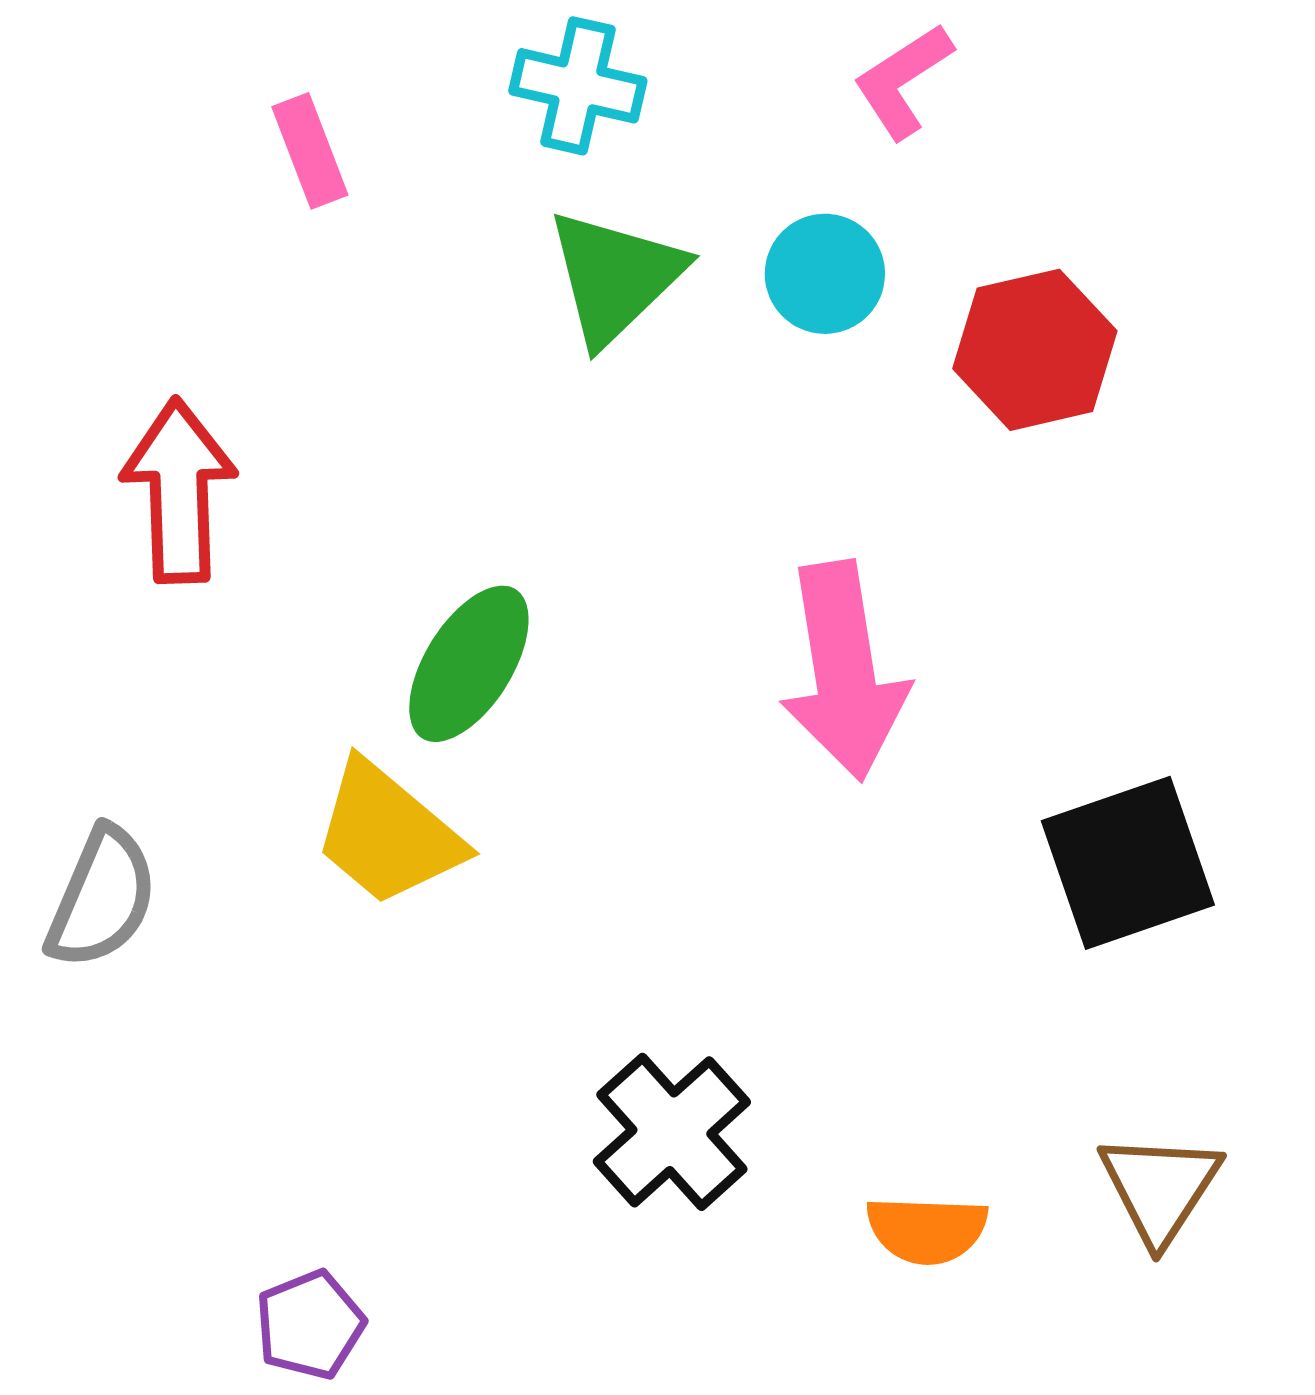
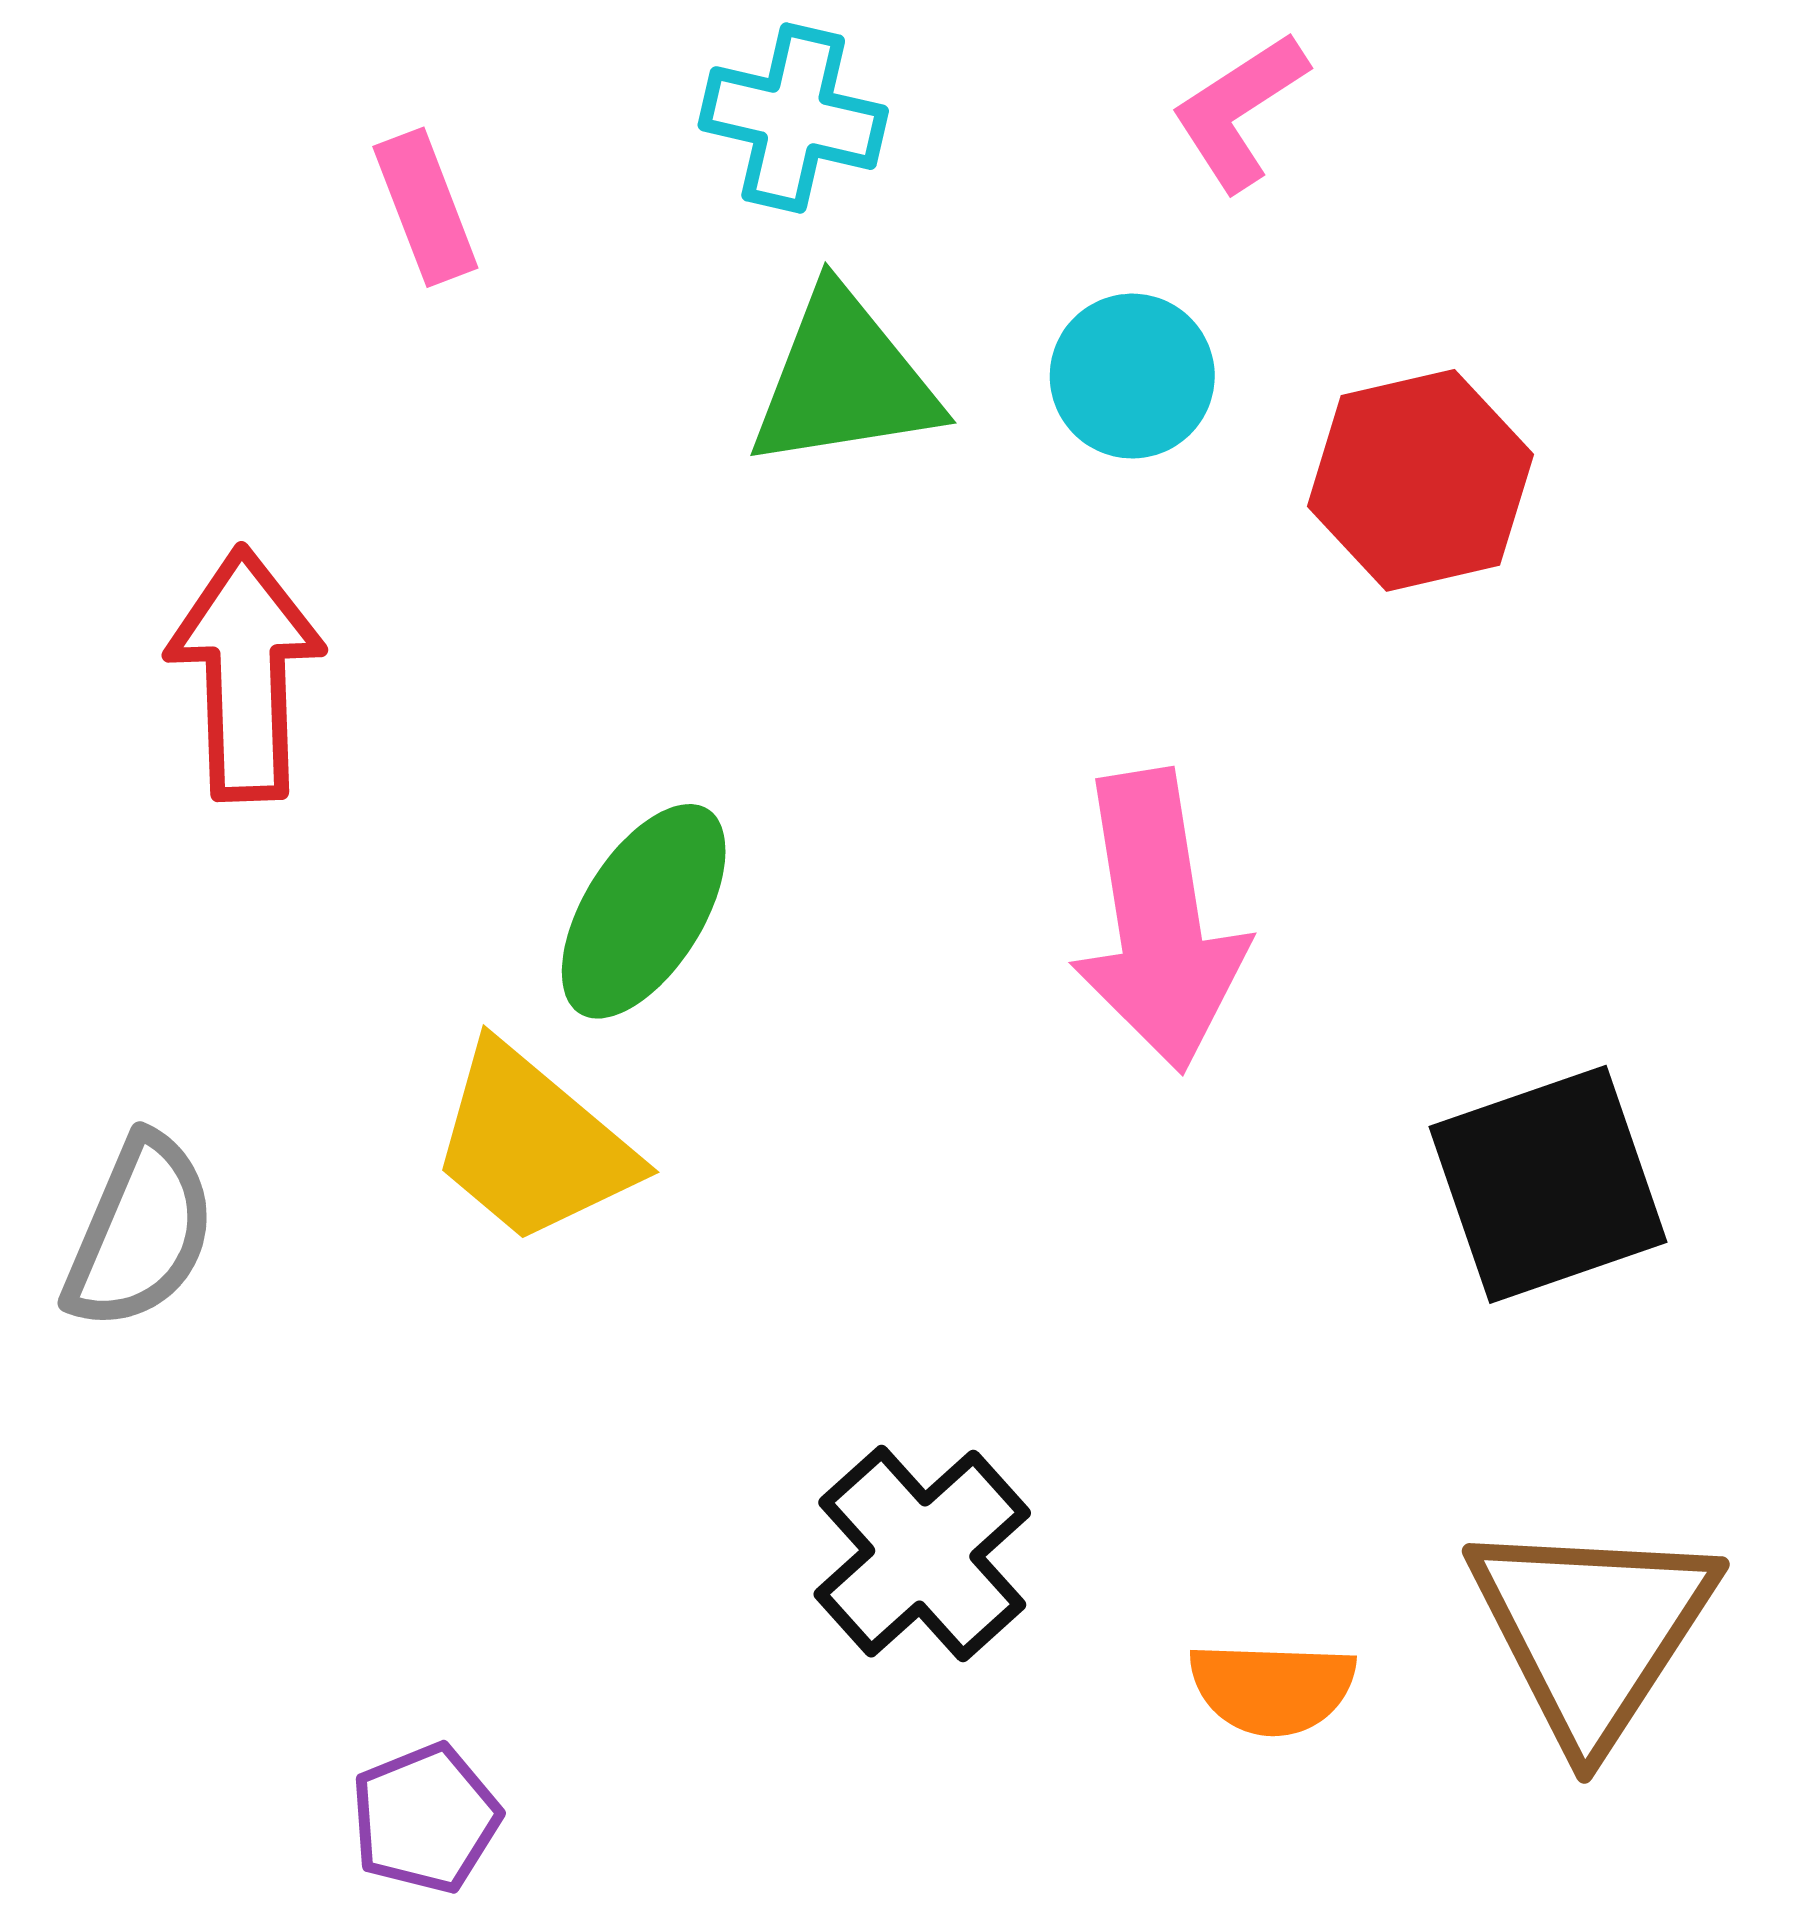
green triangle: (615, 277) -> (844, 380), turned 35
brown triangle: (1160, 1188) -> (1592, 1630), size x1.5

